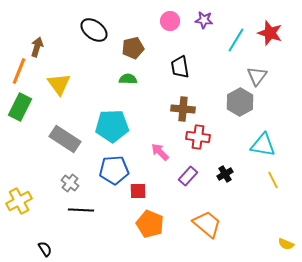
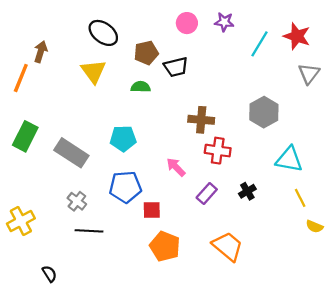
black trapezoid: (180, 67) -> (176, 67), moved, turned -95
gray triangle: (257, 76) -> (309, 74), moved
yellow triangle: (59, 84) -> (93, 71), moved
green rectangle: (20, 107) -> (25, 136), moved
cyan pentagon: (112, 126) -> (123, 139), size x0.7
yellow semicircle: (286, 244) -> (314, 226), moved

